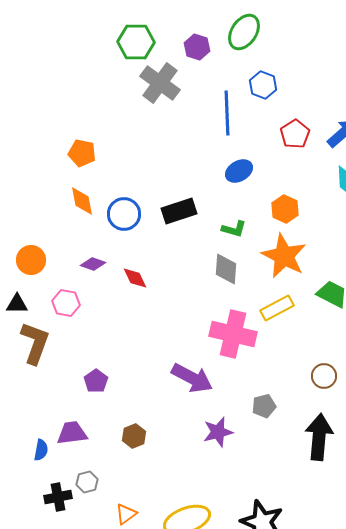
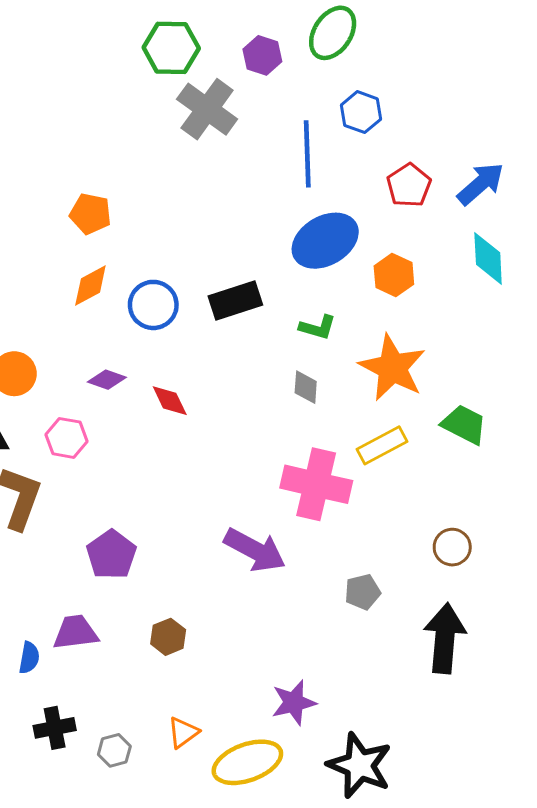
blue ellipse: (239, 171) -> (325, 241), size x1.6
orange diamond: (82, 201) -> (90, 285), turned 72
orange hexagon: (285, 209) -> (394, 275), moved
gray diamond: (226, 269) -> (306, 387), size x0.7
purple pentagon: (96, 381) -> (111, 555), size x1.4
purple star: (218, 432) -> (294, 703), moved
gray hexagon: (87, 482) -> (114, 750), moved
orange triangle: (126, 514) -> (183, 732), moved

